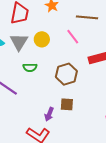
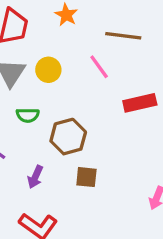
brown hexagon: (66, 74) -> (68, 137), moved
purple arrow: (49, 114) -> (35, 177), moved

